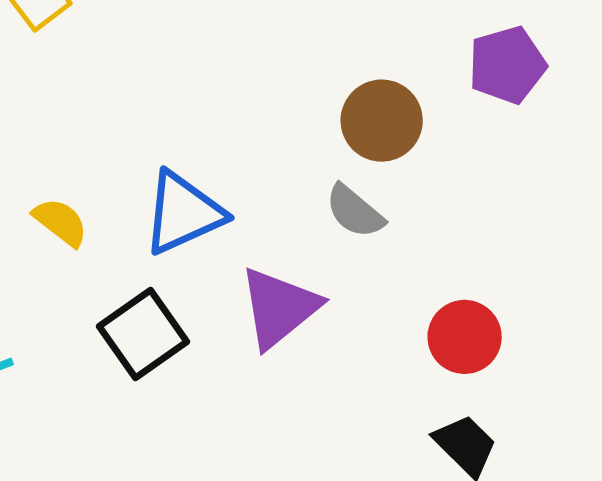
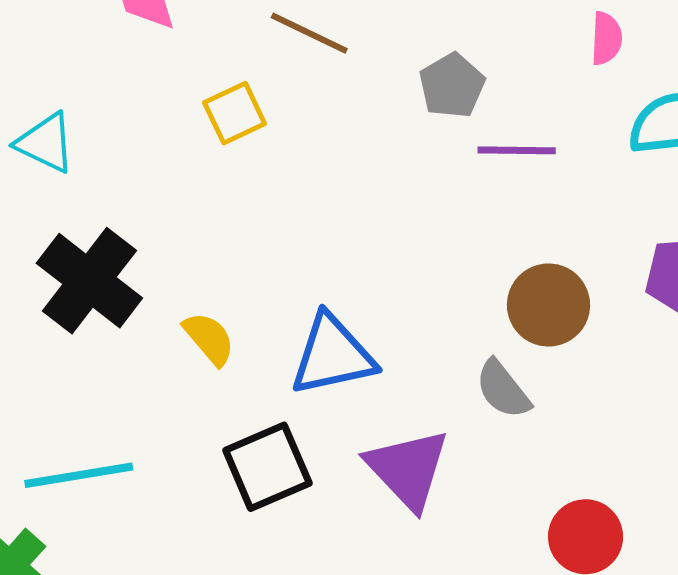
purple triangle: (279, 308) -> (408, 469), turned -46

